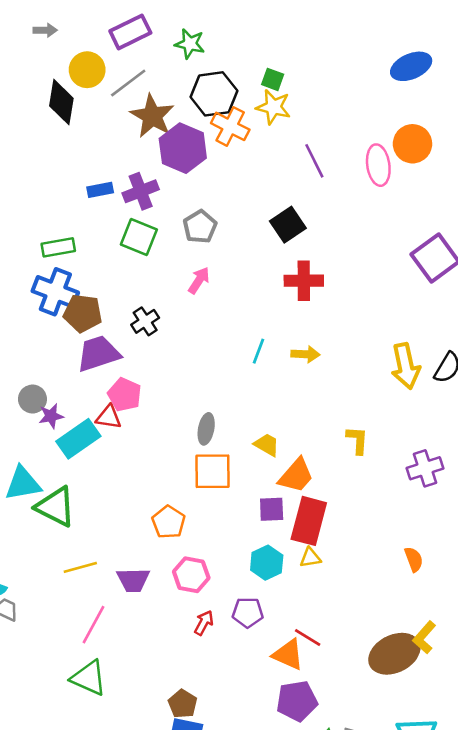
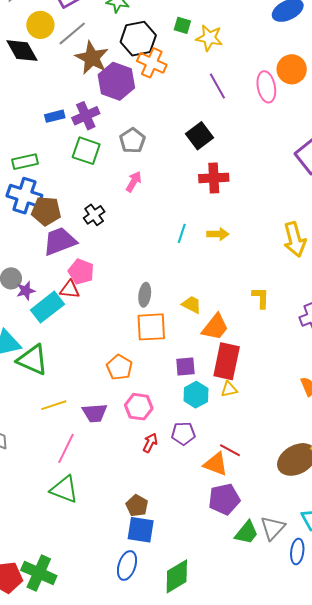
black diamond: (61, 102) -> (22, 51), turned -36
yellow star: (273, 107) -> (209, 38), moved
purple square: (272, 509) -> (185, 366), moved

